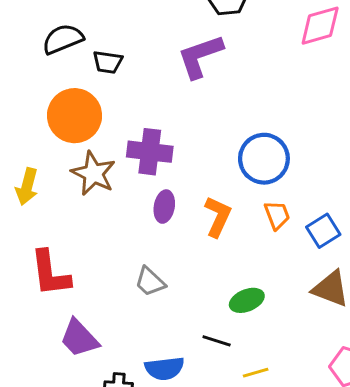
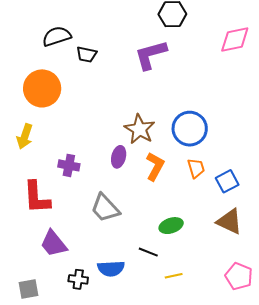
orange circle: (75, 116) -> (42, 88), moved
purple cross: (150, 152) -> (69, 165), moved, size x0.7
brown star: (93, 173) -> (140, 129), moved
gray trapezoid: (150, 282) -> (105, 208), size x1.4

